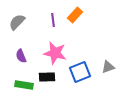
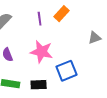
gray triangle: (108, 67) -> (95, 38), moved
black rectangle: (47, 77) -> (39, 85), moved

